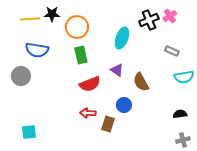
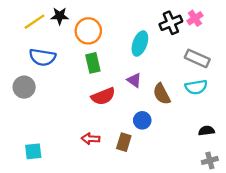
yellow line: (30, 19) -> (34, 22), turned -30
gray rectangle: (172, 51) -> (197, 58), size x1.5
cyan semicircle: (184, 77) -> (196, 87), moved
red arrow: (88, 113) -> (91, 139), moved

